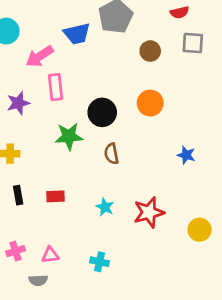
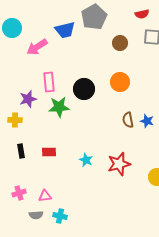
pink rectangle: (56, 87) -> (49, 82), moved
purple star: (18, 103) -> (28, 99), moved
brown semicircle: (112, 154) -> (128, 120), moved
cyan cross: (100, 262) -> (60, 216), moved

